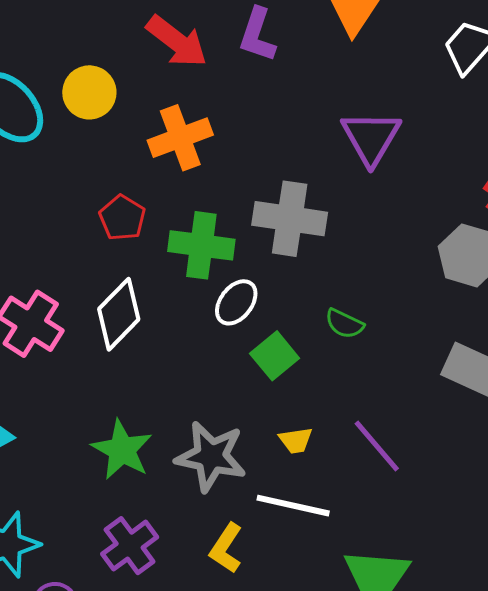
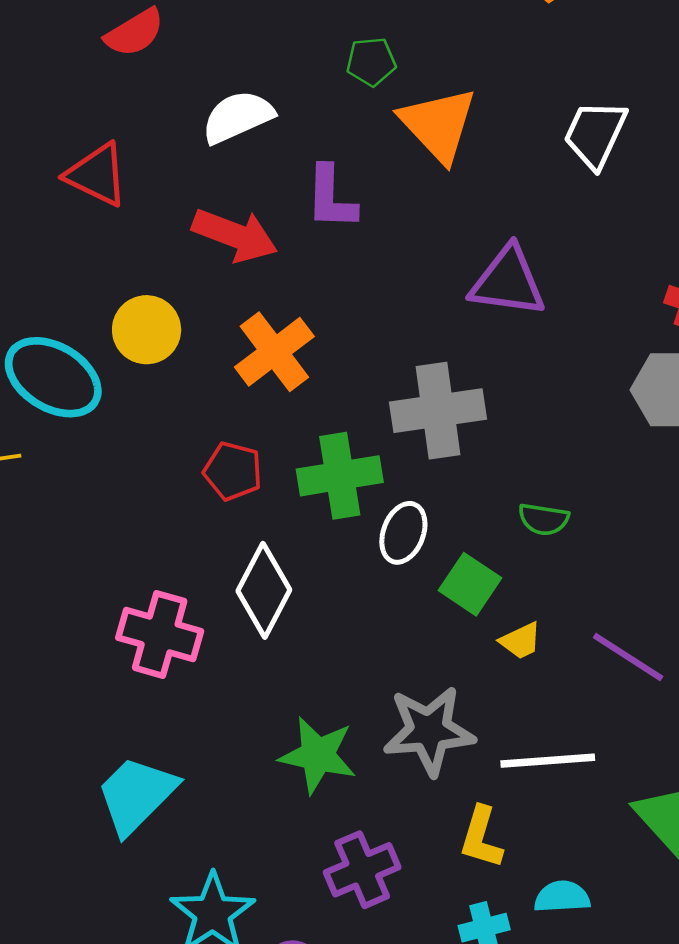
purple triangle: (371, 138) -> (508, 282), turned -36
yellow trapezoid: (296, 440) -> (521, 641), moved
purple cross: (130, 546) -> (362, 870), turned 30

